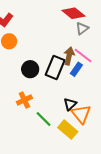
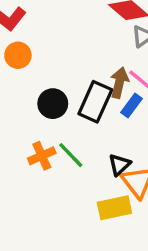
green line: (44, 119) -> (71, 155), moved
yellow rectangle: (68, 130) -> (114, 208), turned -54

